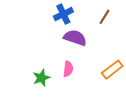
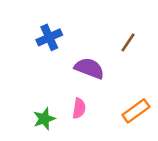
blue cross: (63, 14) -> (49, 37), moved

